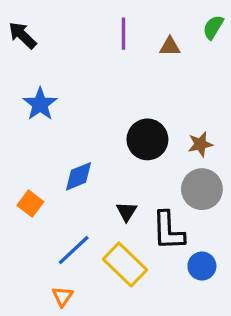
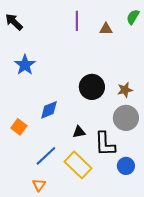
black triangle: (127, 212) -> (79, 132), turned 48

